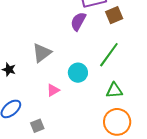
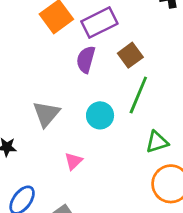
brown square: (114, 15) -> (130, 55), moved
cyan circle: (78, 73) -> (100, 115), moved

